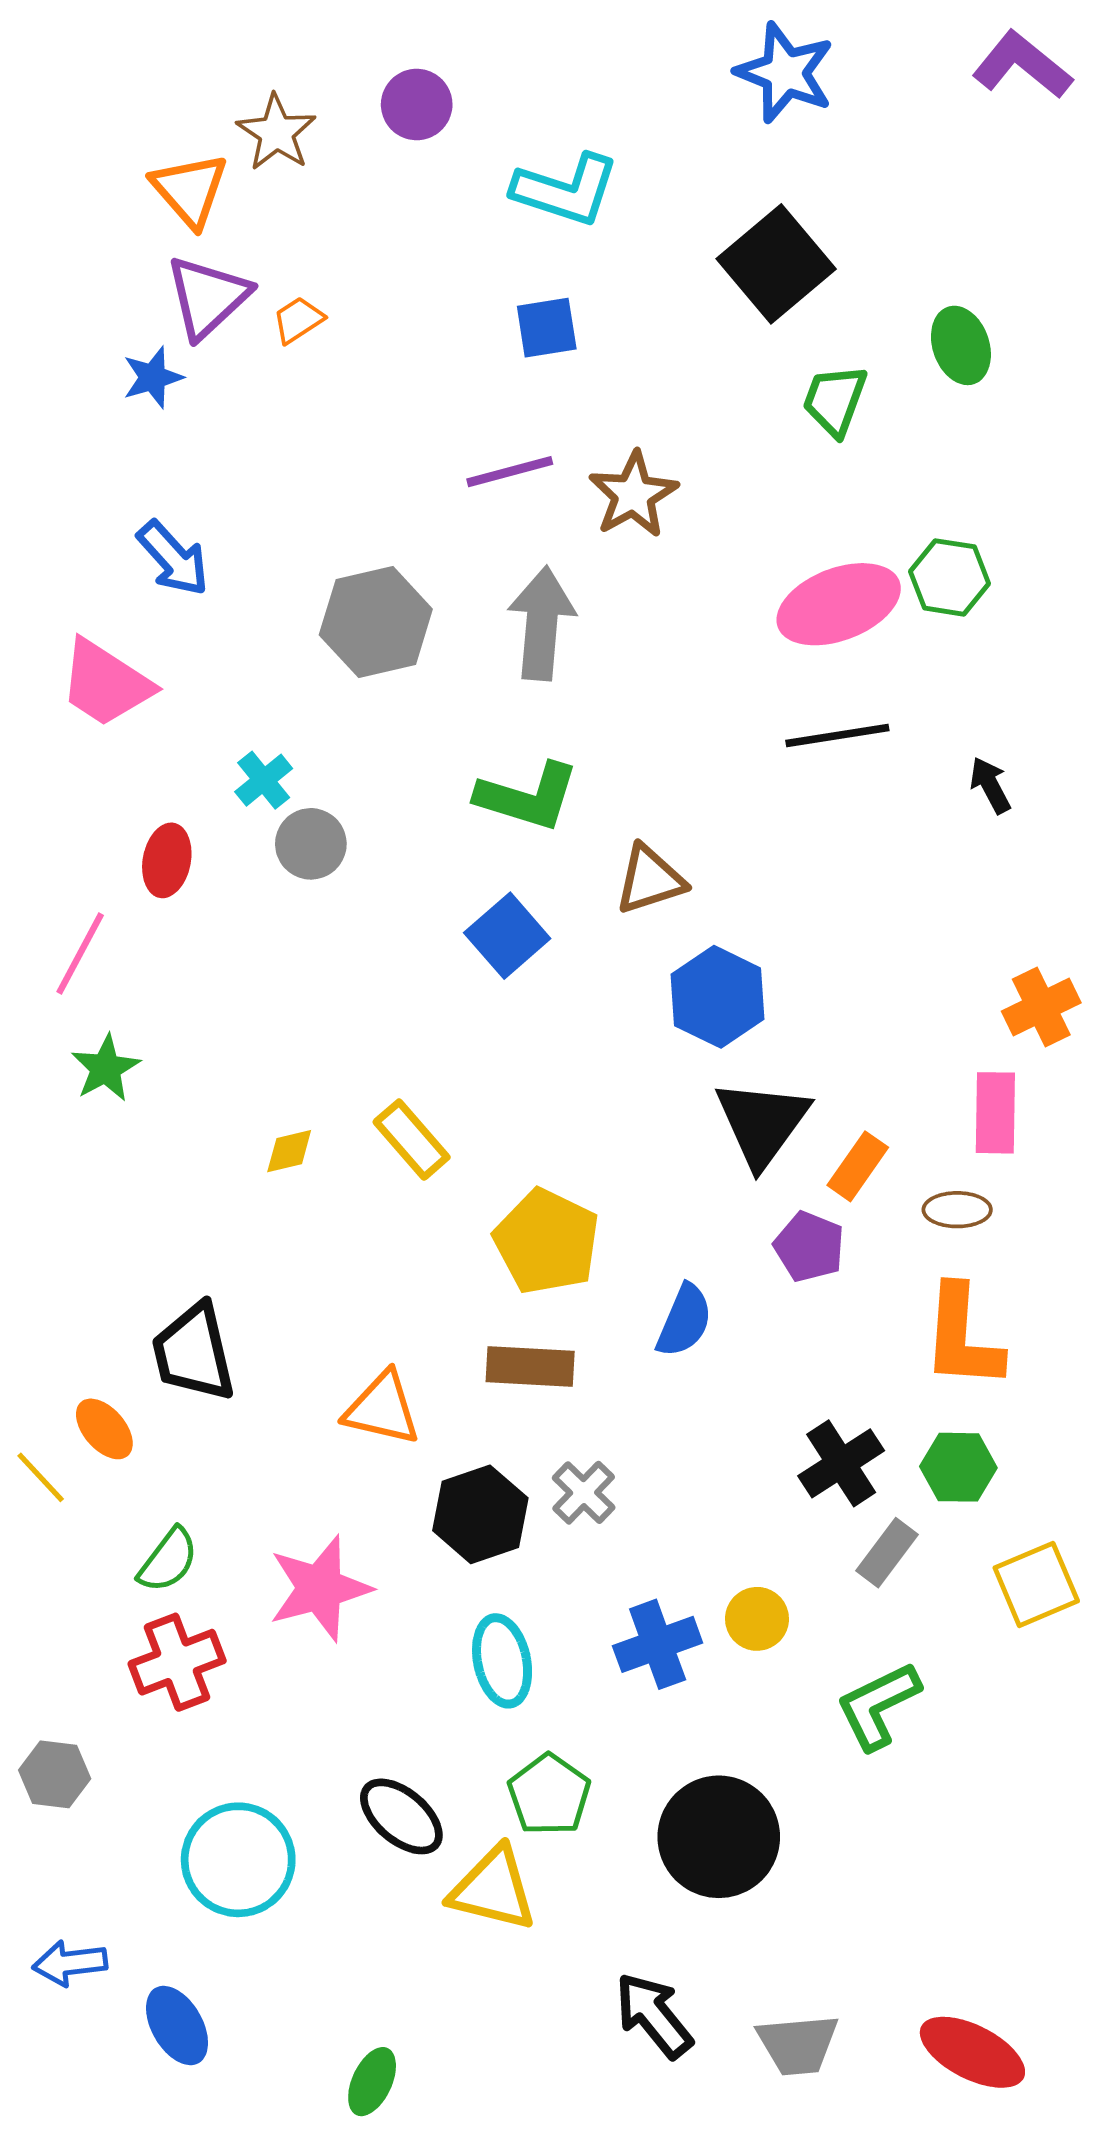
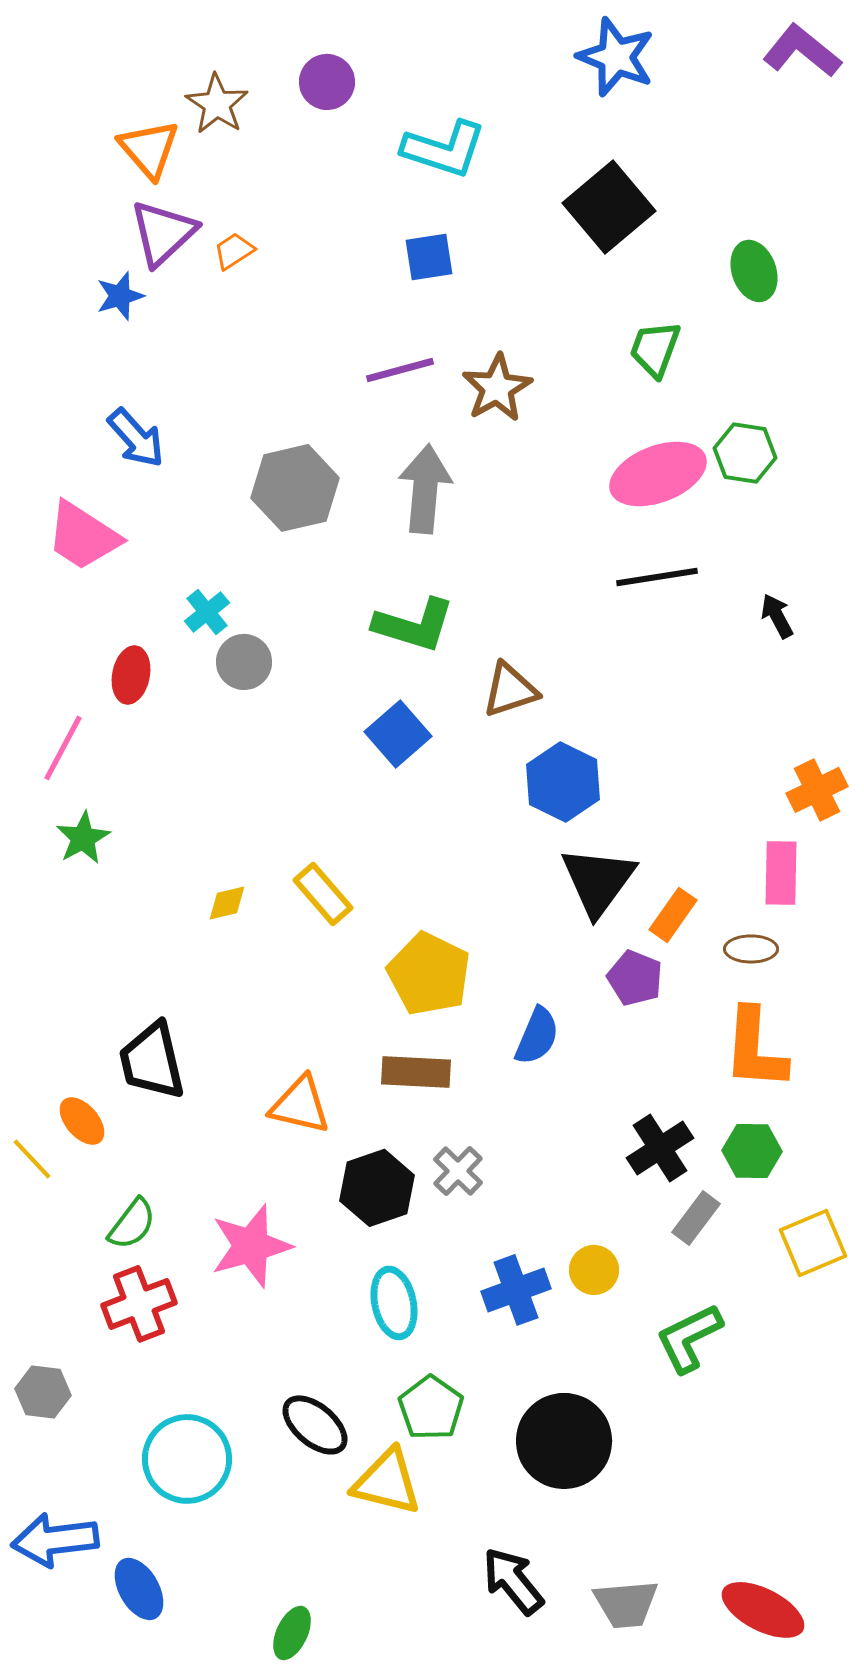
green trapezoid: (835, 400) -> (655, 349), moved
blue arrow: (70, 1963) -> (55, 1540), size x1.5

